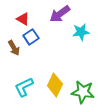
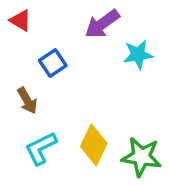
red triangle: (23, 19) -> (20, 20), moved
brown arrow: (14, 48) -> (27, 101), moved

